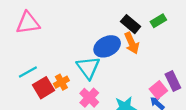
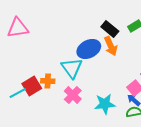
cyan line: (28, 72) -> (18, 93), moved
orange cross: (61, 82) -> (48, 81), turned 32

